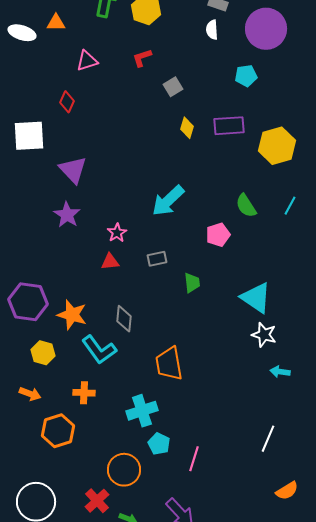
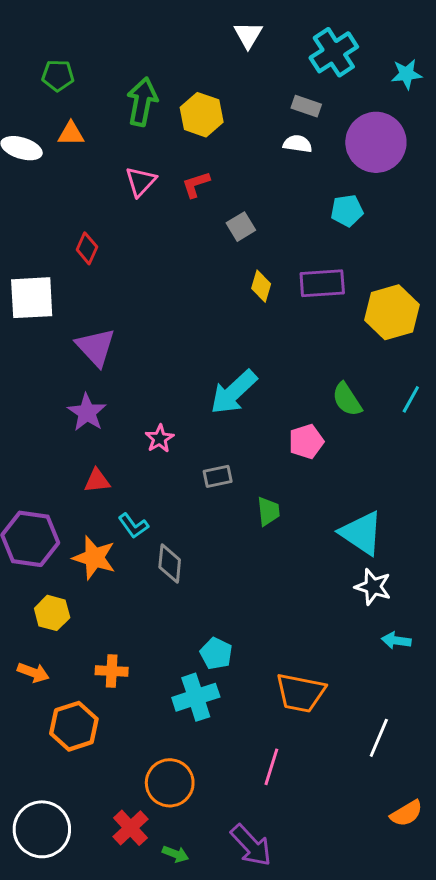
white semicircle: (212, 30) -> (298, 144), turned 102
pink triangle: (87, 61) -> (141, 182), moved, turned -30
red triangle: (110, 262) -> (97, 481), moved
cyan L-shape: (99, 350) -> (133, 526), moved, size x0.6
orange trapezoid: (169, 364) -> (300, 693), moved, turned -69
cyan pentagon: (159, 444) -> (216, 654), moved

